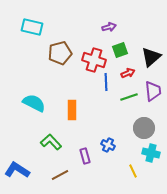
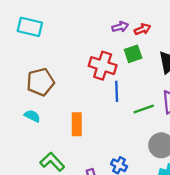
brown pentagon: (60, 53) -> (40, 82), moved
red arrow: (128, 73) -> (142, 29), moved
cyan semicircle: (34, 103) -> (32, 116), size x0.6

